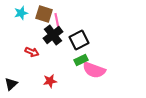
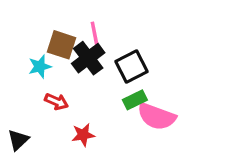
cyan star: (21, 13) -> (40, 66), moved
brown square: (44, 14) -> (61, 45), moved
red arrow: (32, 52) -> (56, 102), moved

